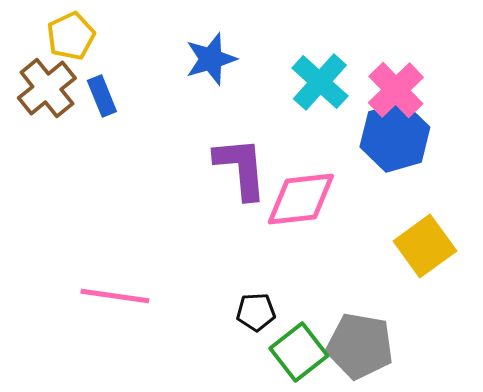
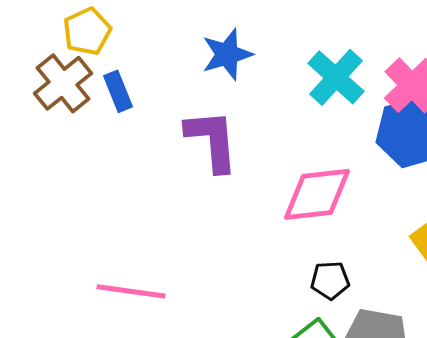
purple L-shape: (241, 168) -> (212, 140), moved
black pentagon: (256, 312) -> (330, 280), moved

